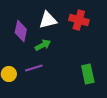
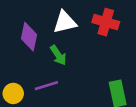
green arrow: (43, 45) -> (58, 55), turned 84

